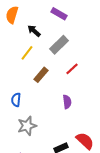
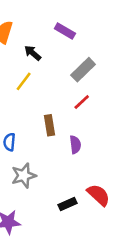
gray rectangle: (59, 45) -> (83, 70), moved
brown rectangle: (41, 75) -> (49, 125), moved, turned -49

